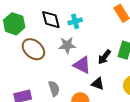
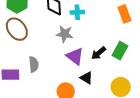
brown ellipse: (33, 49) -> (17, 29), moved
gray semicircle: (54, 89) -> (34, 64), moved

